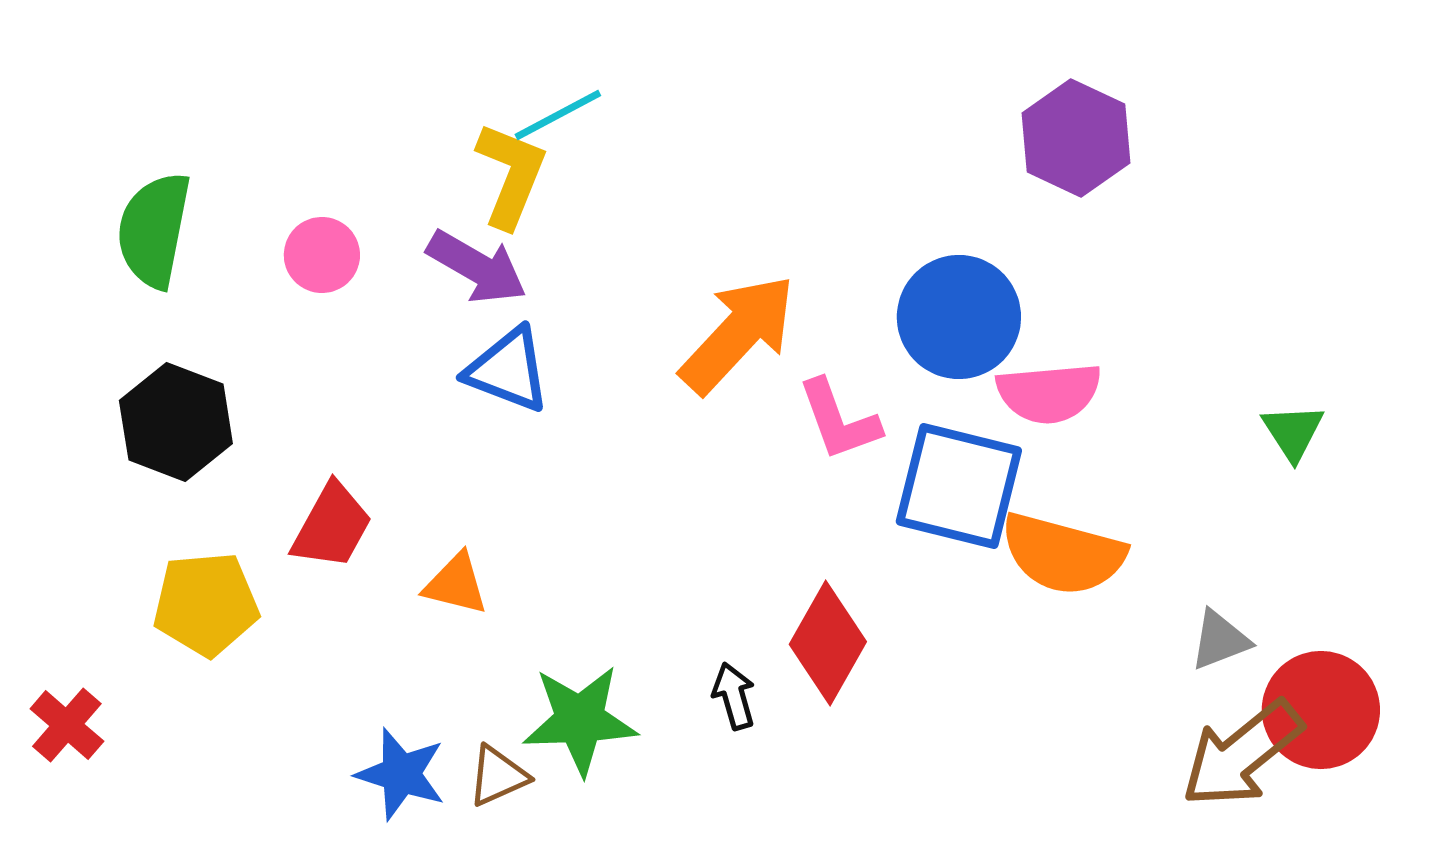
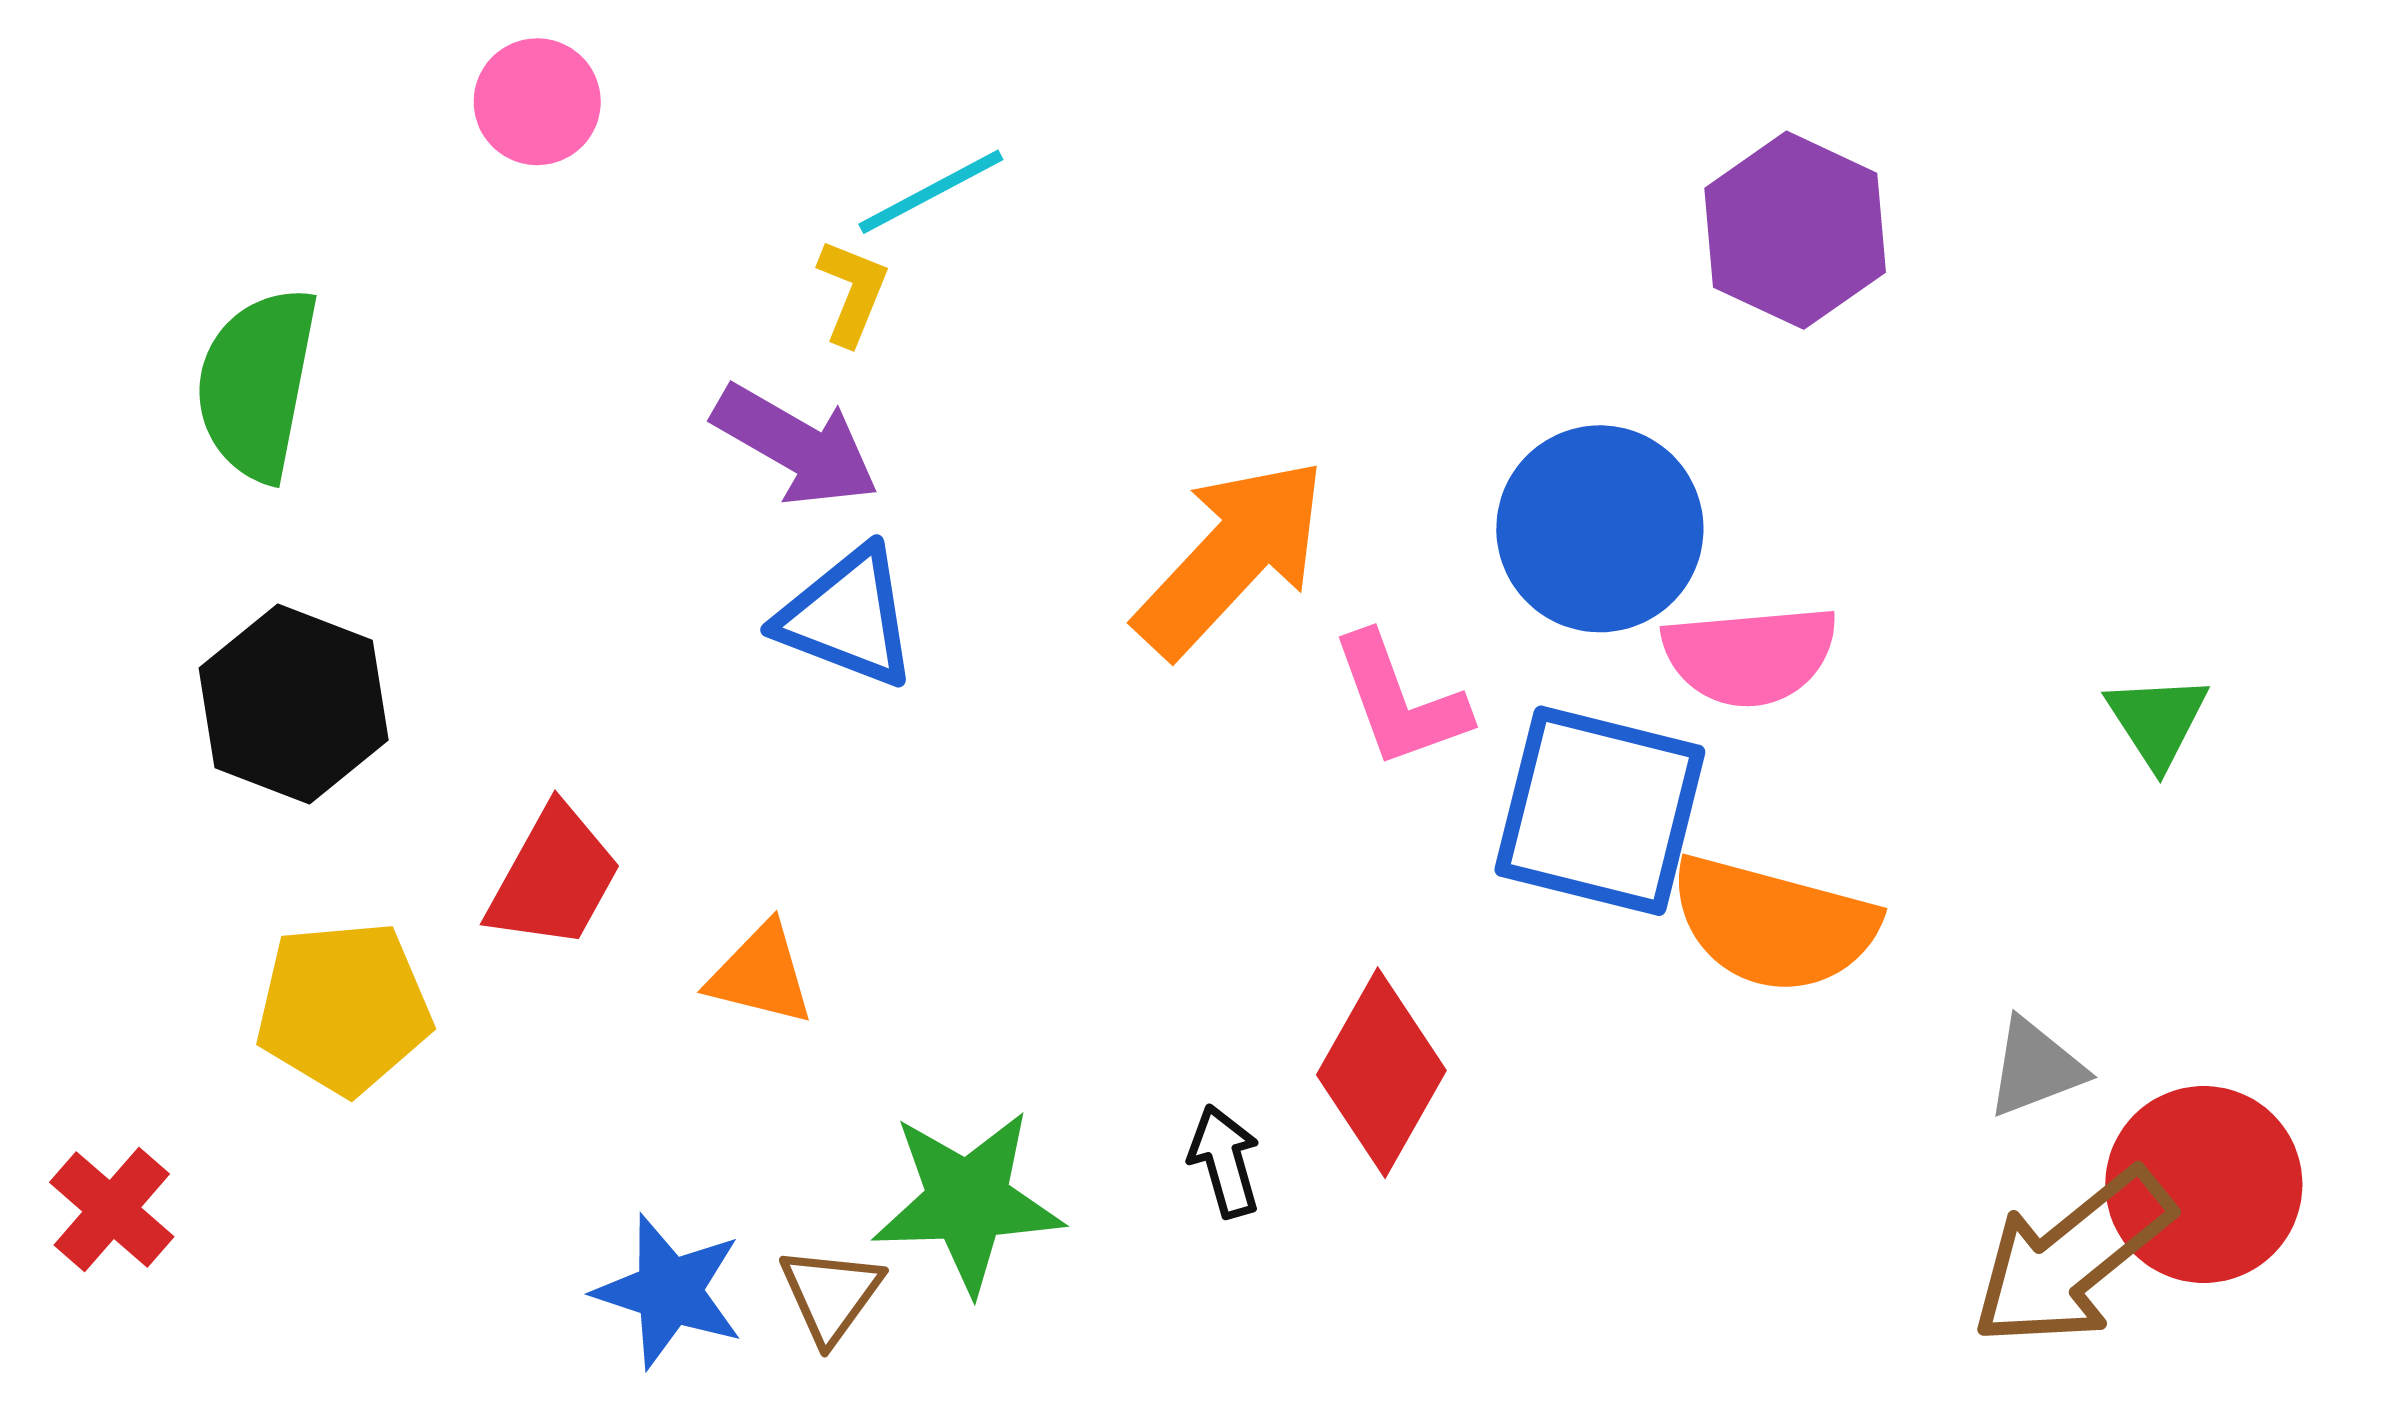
yellow L-shape: (511, 175) -> (853, 292), size x0.6
pink circle: (322, 255) -> (537, 102), moved
brown triangle: (498, 776) -> (831, 1295), turned -30

